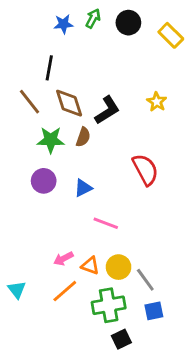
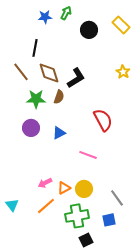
black circle: (128, 23) -> (89, 30), moved
yellow star: (157, 102) -> (123, 72), moved
pink line: (106, 223) -> (88, 155), moved
orange triangle: (90, 266) -> (64, 188), turned -48
gray line: (145, 280) -> (117, 198), moved

